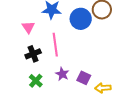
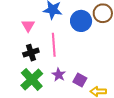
green cross: (36, 81) -> (32, 80), size x1.6

